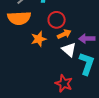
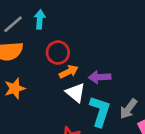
orange star: (39, 39) -> (15, 88), moved

